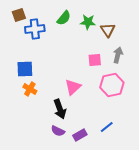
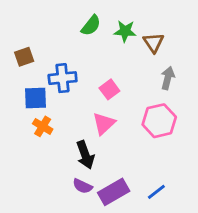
brown square: (19, 15) -> (24, 57), moved
blue cross: (35, 29) -> (63, 78), moved
pink square: (95, 60) -> (109, 89), moved, turned -32
blue line: (107, 127) -> (156, 192), moved
purple rectangle: (80, 135) -> (114, 192), size x1.5

